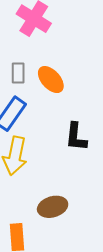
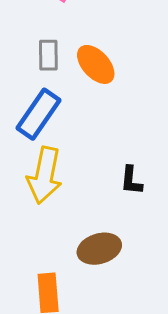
black L-shape: (76, 137) -> (131, 180), moved, size x0.7

